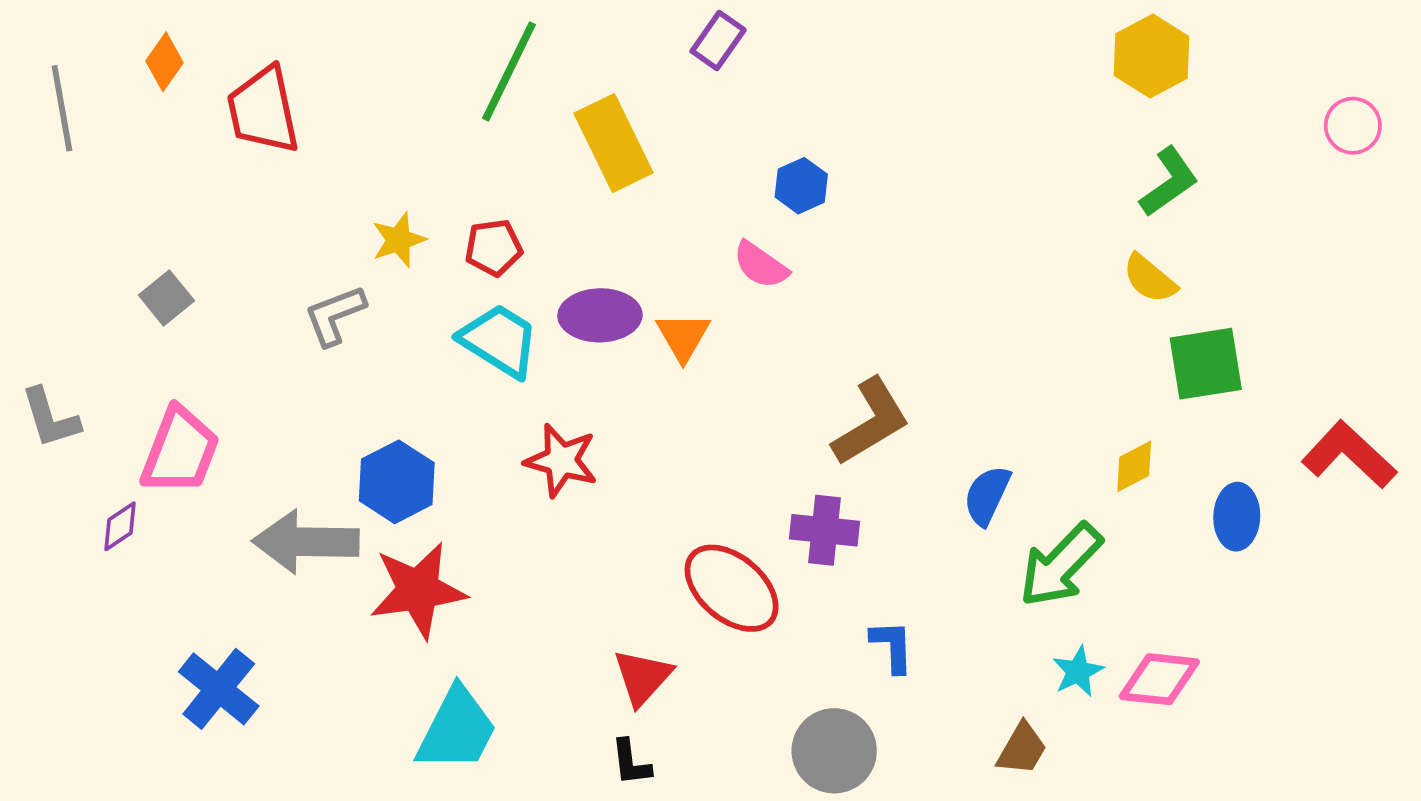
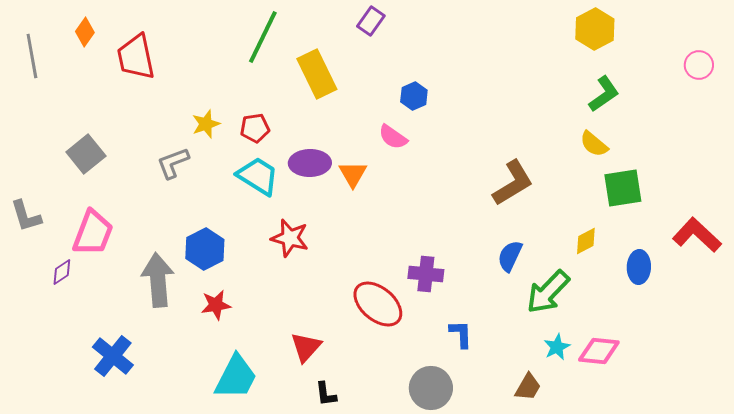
gray square: (166, 298) -> (86, 154), size x1.4
brown L-shape: (871, 422) -> (513, 183), moved
gray arrow: (306, 542) -> (158, 280), turned 84
red star: (418, 590) -> (216, 305), size x0.6
red triangle: (643, 677) -> (306, 347), moved

